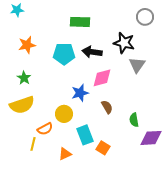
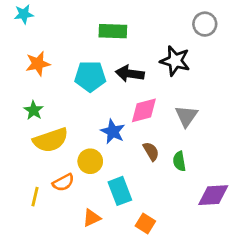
gray triangle: (137, 65) -> (186, 116), moved
blue star: (80, 93) -> (113, 132), turned -30
yellow semicircle: (22, 105) -> (51, 140), moved
green semicircle: (134, 120) -> (179, 161), moved
yellow line: (33, 144) -> (35, 197), moved
orange square: (103, 148) -> (145, 223), moved

